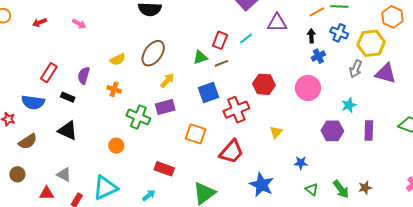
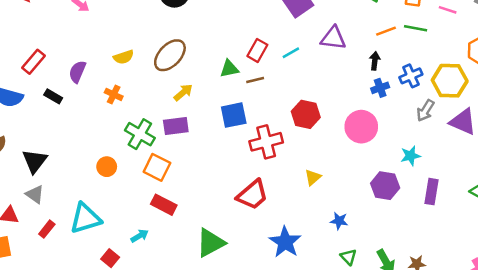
blue cross: (339, 33) -> (411, 76), moved, turned 36
black triangle: (68, 131) -> (35, 161), moved, turned 35
orange square: (195, 134) -> (157, 167), moved

